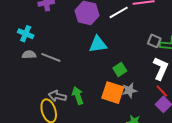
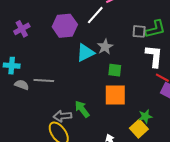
gray semicircle: (29, 55) -> (22, 85), turned 40
green square: (120, 69) -> (115, 70), turned -32
gray star: (129, 90) -> (105, 47), moved

